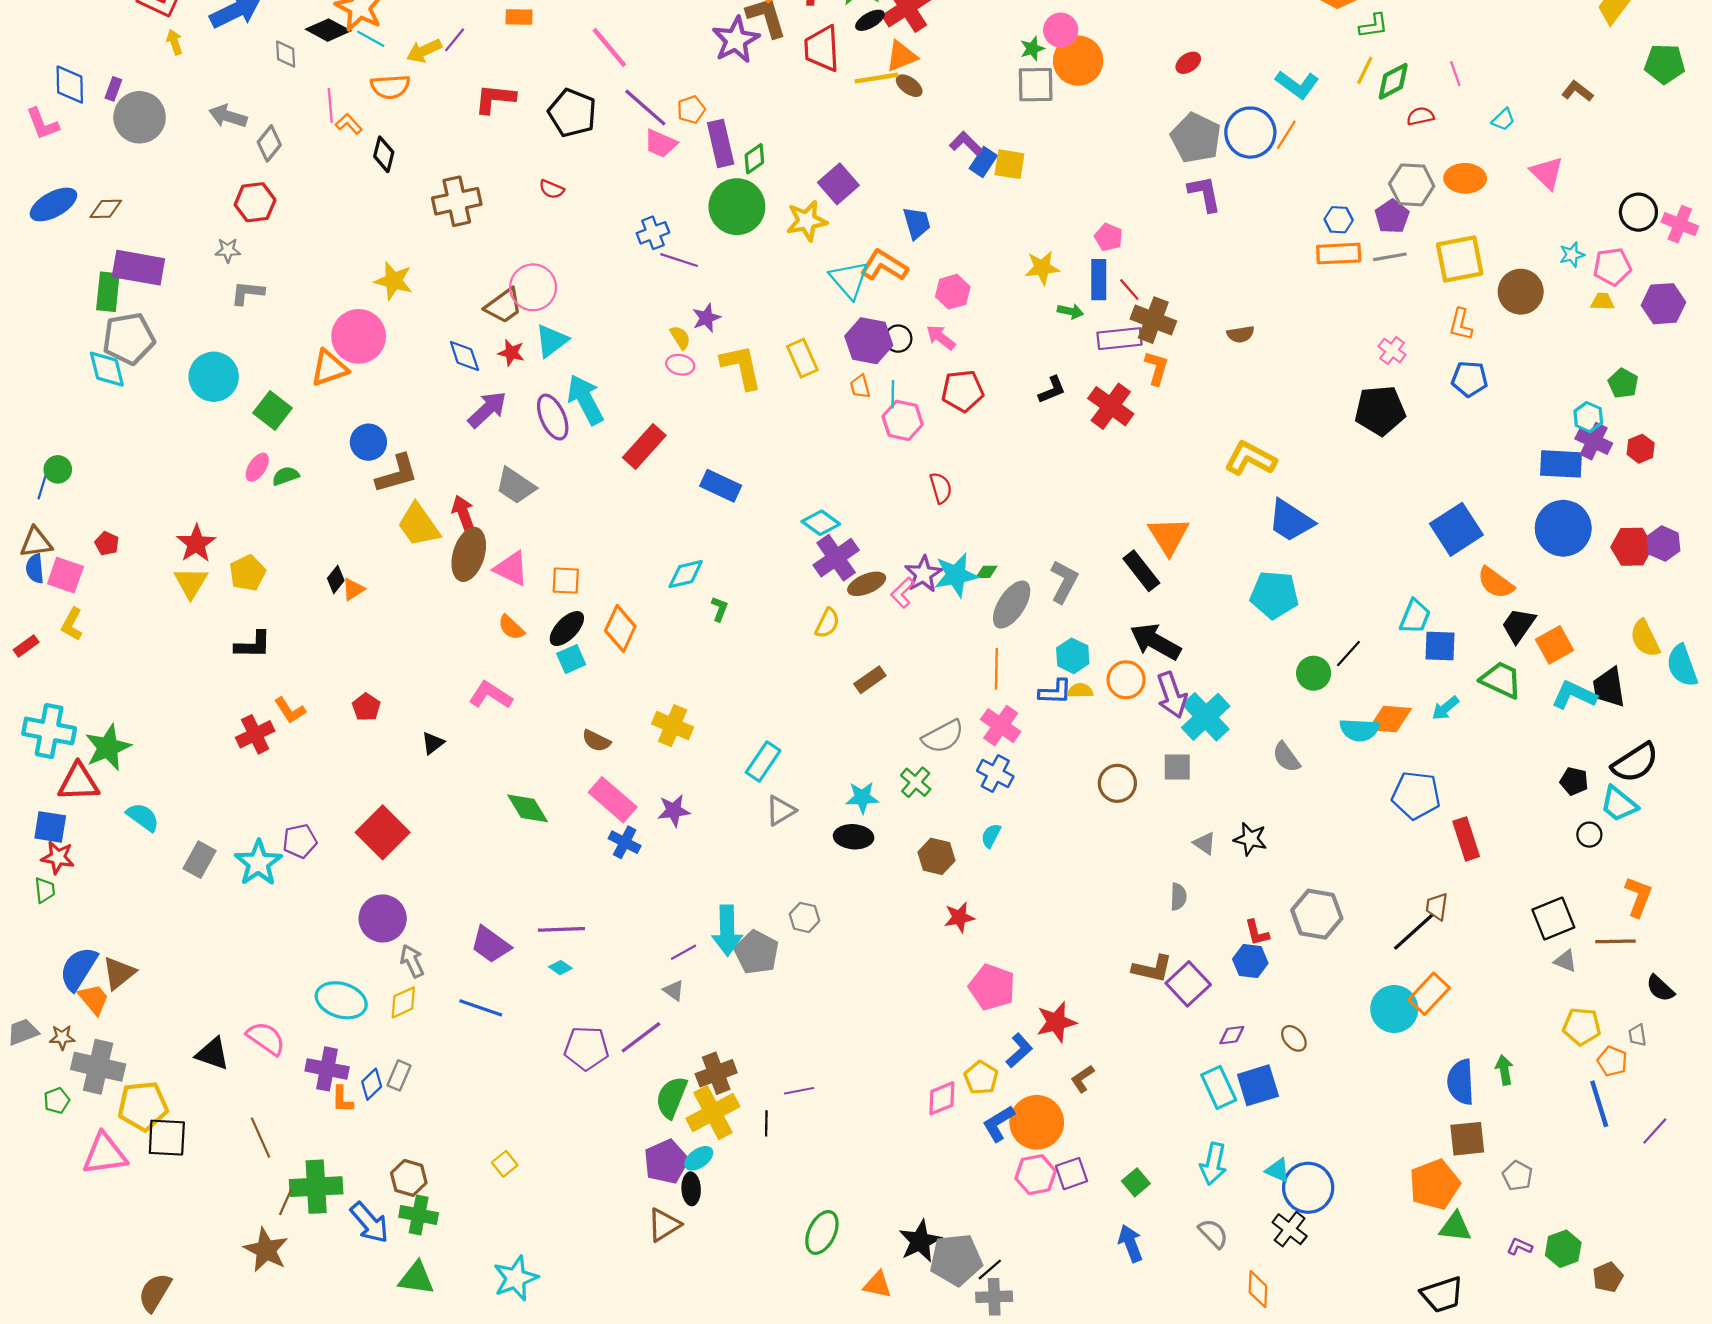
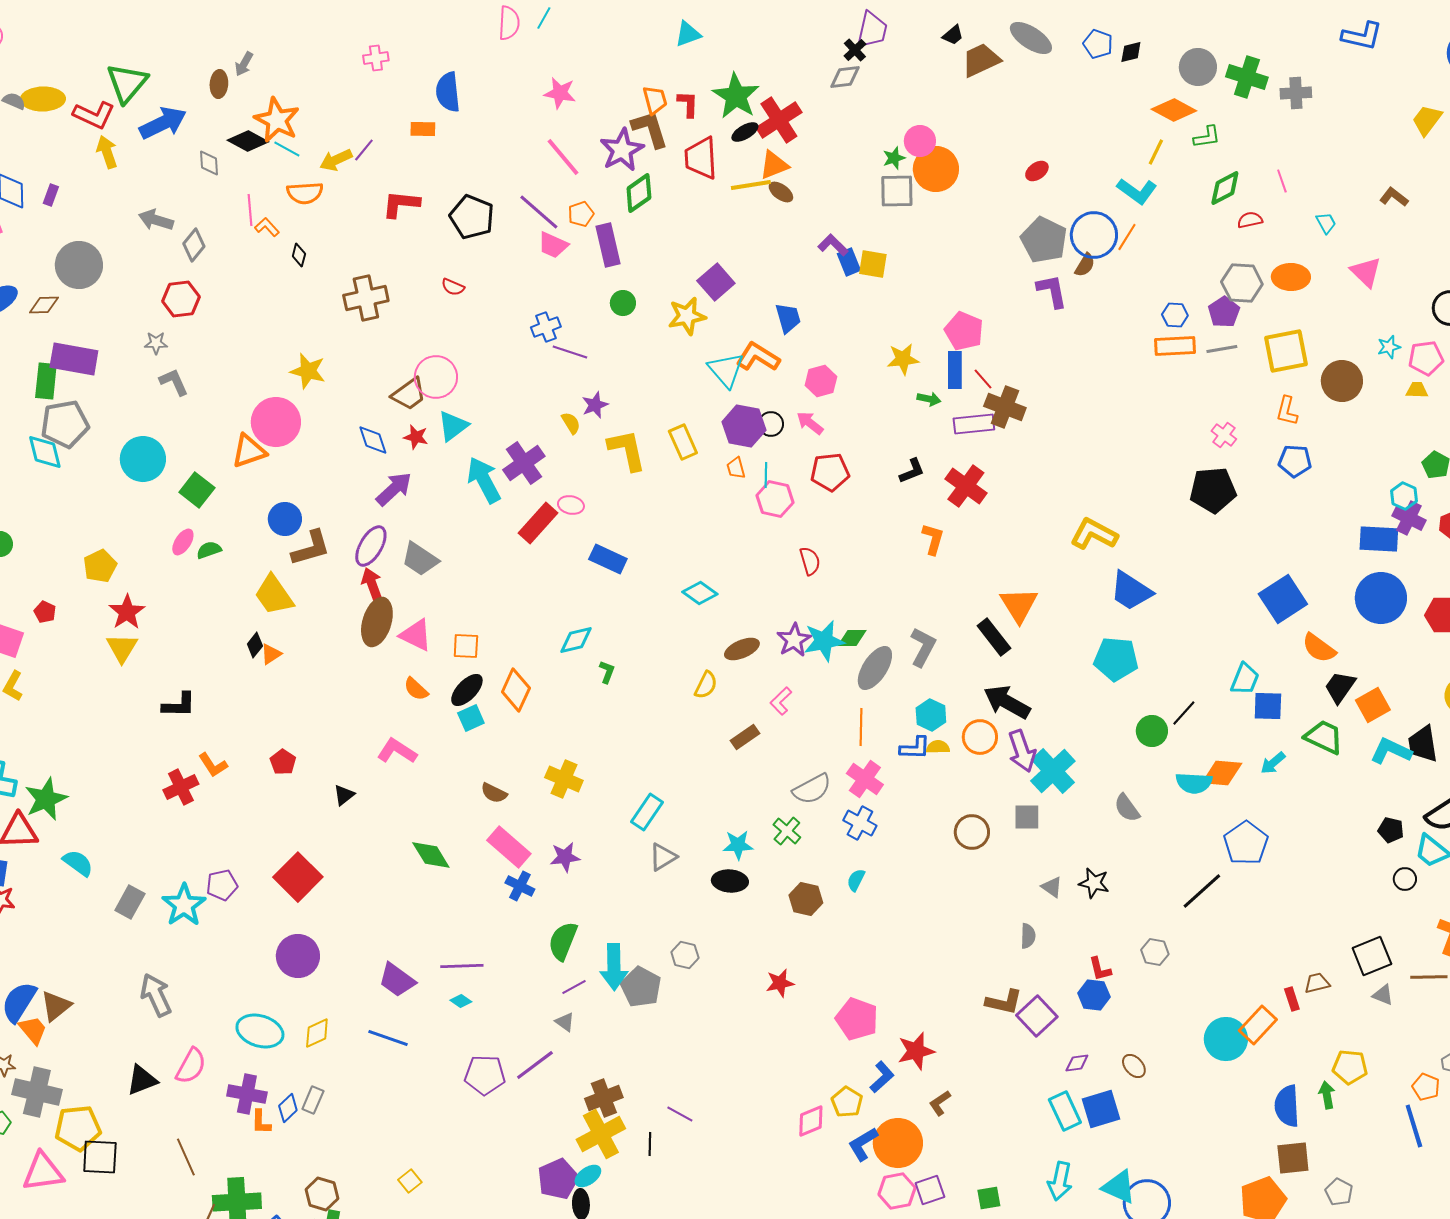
yellow arrow: (174, 42) -> (107, 152), size x1.4
pink line: (609, 48) -> (563, 157), moved
yellow line: (1365, 70) -> (1156, 152), moved
gray circle: (140, 117) -> (79, 265), moved
cyan trapezoid: (1503, 119) -> (1326, 223), turned -75
black diamond: (384, 154) -> (299, 255), size x0.7
green diamond: (754, 159) -> (639, 193), moved, size x1.4
blue rectangle: (983, 162) -> (849, 262), turned -56
green circle: (737, 207) -> (623, 303), size x0.5
pink pentagon: (1109, 237) -> (964, 331), size x1.5
gray L-shape: (247, 293) -> (174, 382), turned 60
brown semicircle: (1241, 334) -> (1085, 265), moved, turned -50
pink ellipse: (680, 365) -> (571, 505), moved
orange L-shape: (1157, 368) -> (933, 539), moved
purple ellipse: (553, 417) -> (371, 546), moved, turned 54
yellow trapezoid: (419, 525) -> (274, 595), moved
purple cross: (836, 558) -> (524, 463), moved
green diamond: (987, 572) -> (852, 638), size x1.4
yellow pentagon: (247, 573) -> (100, 566), moved
pink L-shape: (903, 593) -> (781, 701), moved
blue pentagon: (1416, 795) -> (1246, 843), turned 30
red rectangle: (1466, 839) -> (1292, 999), moved, size x0.6
brown trapezoid: (1437, 907) -> (1317, 983), moved, turned 68
gray hexagon: (1317, 914) -> (1155, 952), size x0.6
red star: (959, 917) -> (780, 983), moved
black line: (1414, 932) -> (1202, 891), moved
gray arrow: (412, 961) -> (156, 995), moved, size x1.4
yellow pentagon: (1582, 1026) -> (1350, 1067), moved
pink semicircle: (266, 1038) -> (191, 1066), turned 84
black triangle: (213, 1054) -> (142, 1080), turned -40
purple line: (799, 1091) -> (680, 1114), turned 40
green semicircle: (672, 1097) -> (563, 941), moved
cyan triangle: (1278, 1170) -> (1119, 1187), size x1.5
green square: (1136, 1182) -> (989, 1198), turned 30

